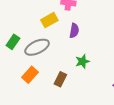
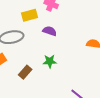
purple semicircle: (74, 31) -> (50, 31), turned -96

